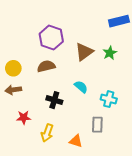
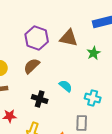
brown triangle: (84, 52) -> (69, 38), moved, turned 48
brown semicircle: (46, 66) -> (32, 66), turned -30

